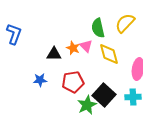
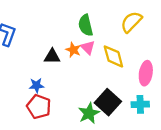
green semicircle: (98, 28) -> (86, 25), moved
red pentagon: (73, 82) -> (39, 107), moved, turned 30

